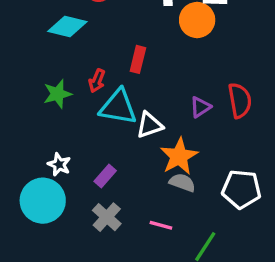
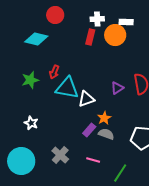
red rectangle: (138, 59) -> (90, 37), moved
orange star: (179, 156) -> (104, 118), size x0.6
purple rectangle: (105, 176) -> (89, 130), moved
cyan circle: (43, 201) -> (21, 161), moved

